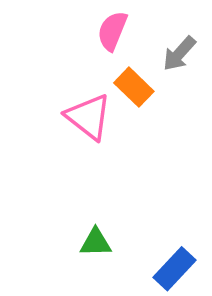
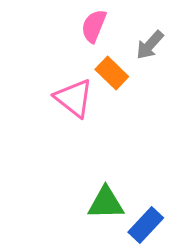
green triangle: (96, 242) -> (106, 203), moved, size x1.4

